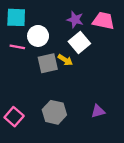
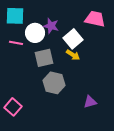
purple star: (75, 20) -> (51, 26), moved
yellow arrow: (65, 60) -> (73, 55), moved
gray hexagon: (54, 112) -> (54, 83), moved

